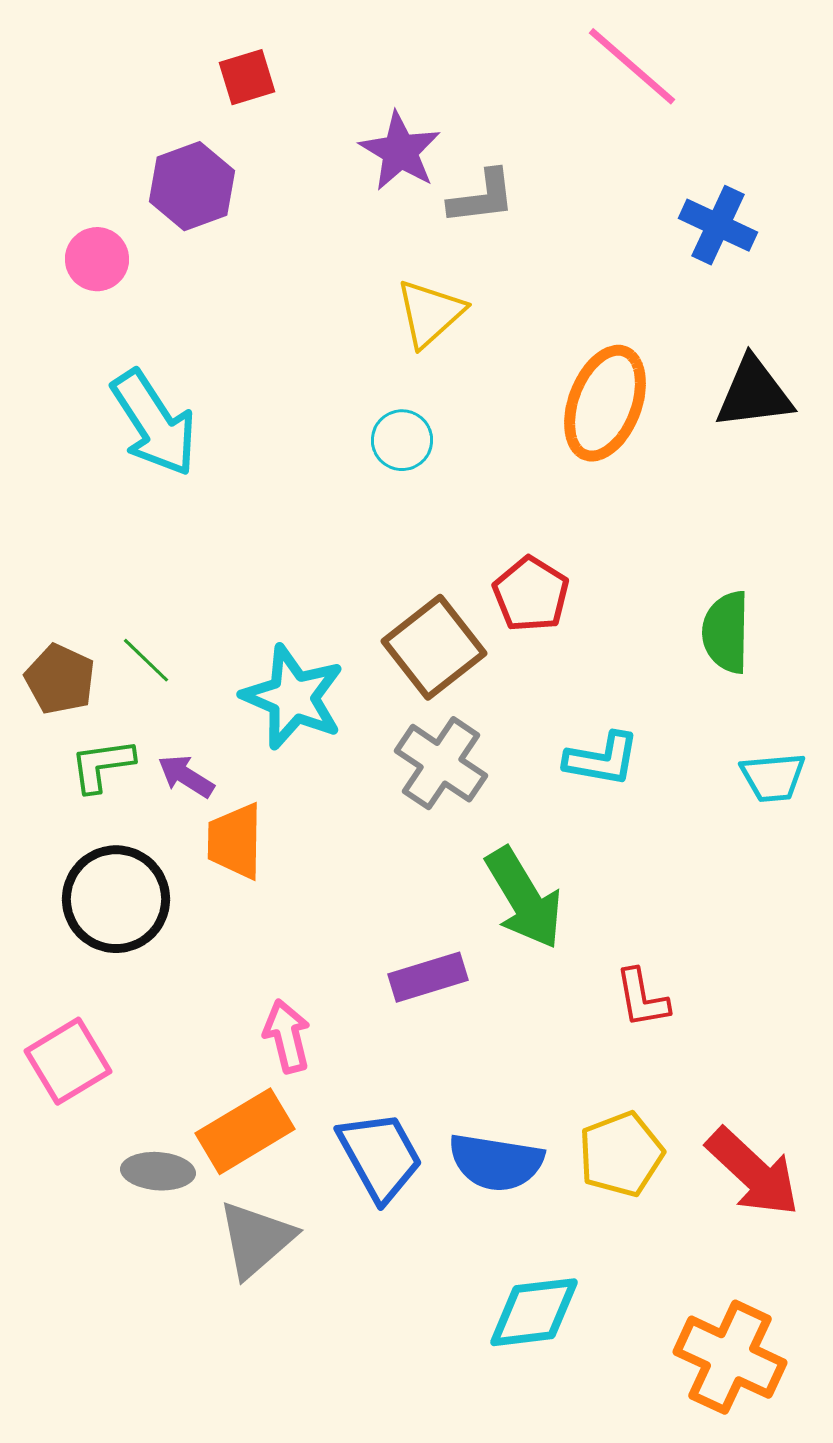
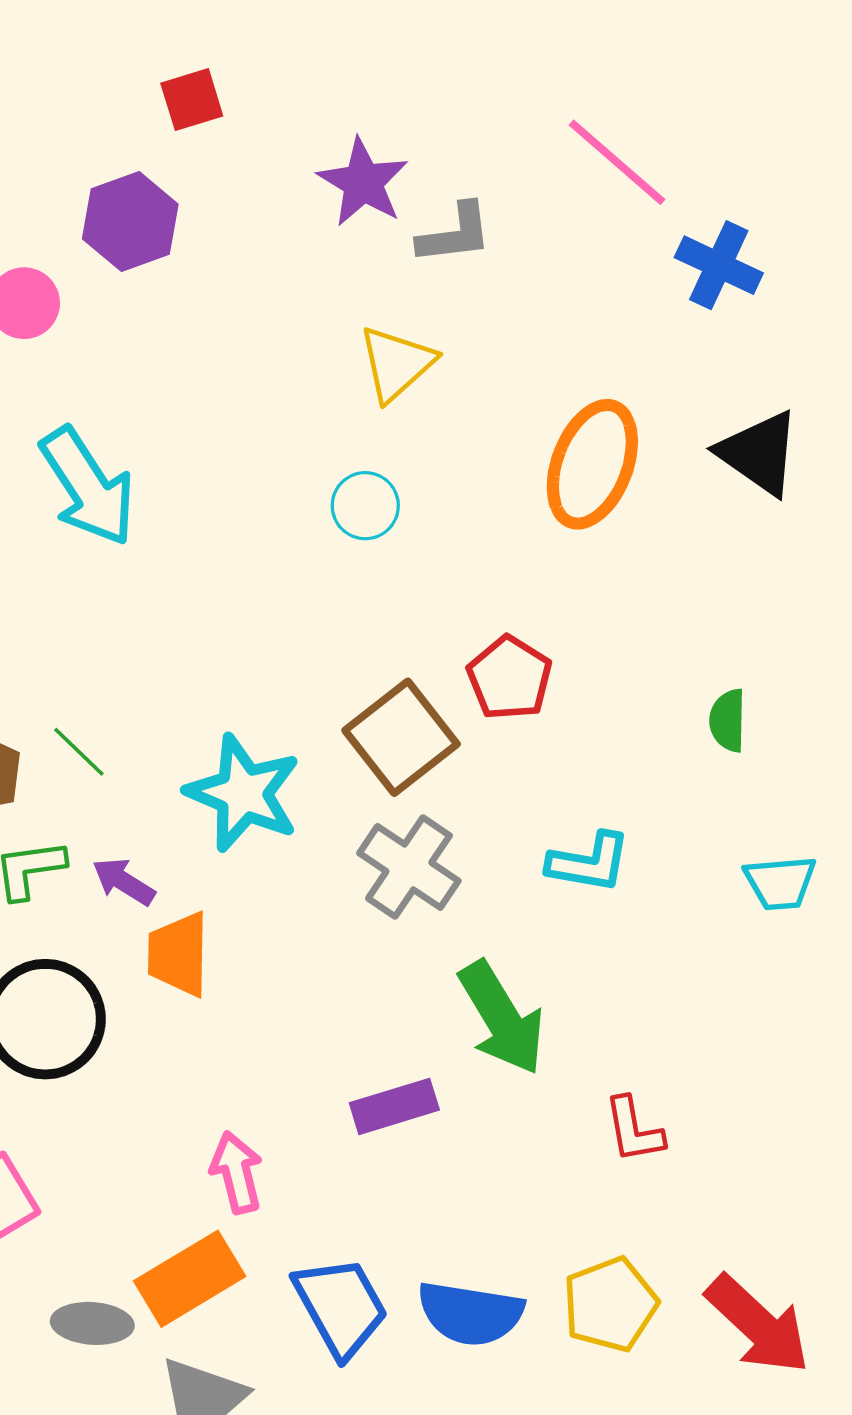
pink line: (632, 66) -> (617, 162), moved
black triangle: (754, 393) -> (759, 453), turned 42
green semicircle: (726, 632) -> (728, 720), size x0.7

